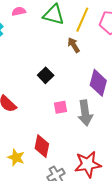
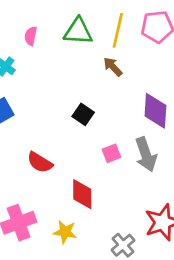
pink semicircle: (19, 11) -> (31, 36), turned -56
red diamond: (42, 146) -> (82, 194), moved

